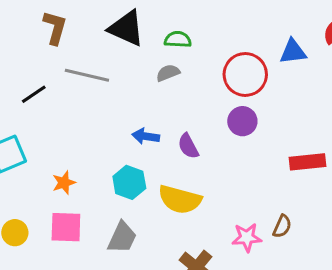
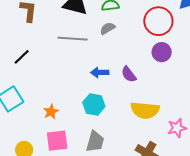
gray line: (87, 75) -> (73, 39), moved
yellow semicircle: (180, 199) -> (145, 110), moved

